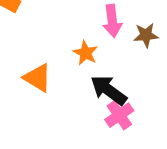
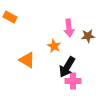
black arrow: (109, 90) -> (67, 67), turned -95
pink cross: (119, 115) -> (73, 81), turned 35

